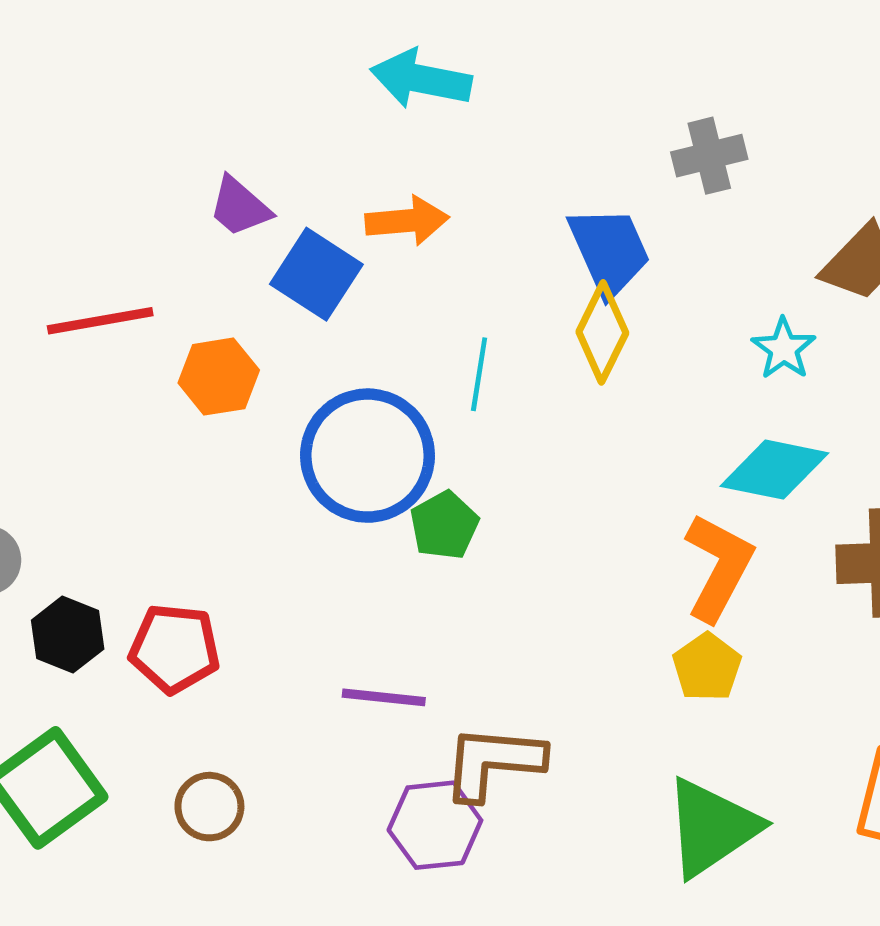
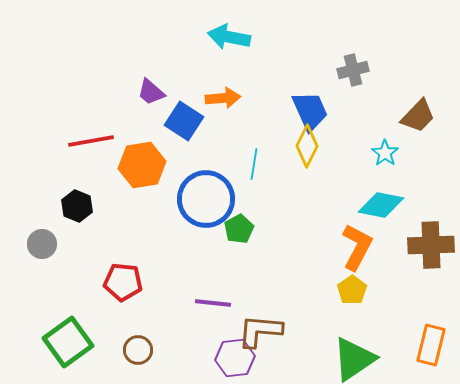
orange hexagon: (219, 377) -> (142, 165), size x1.4
black hexagon: (68, 635) -> (77, 206), moved

